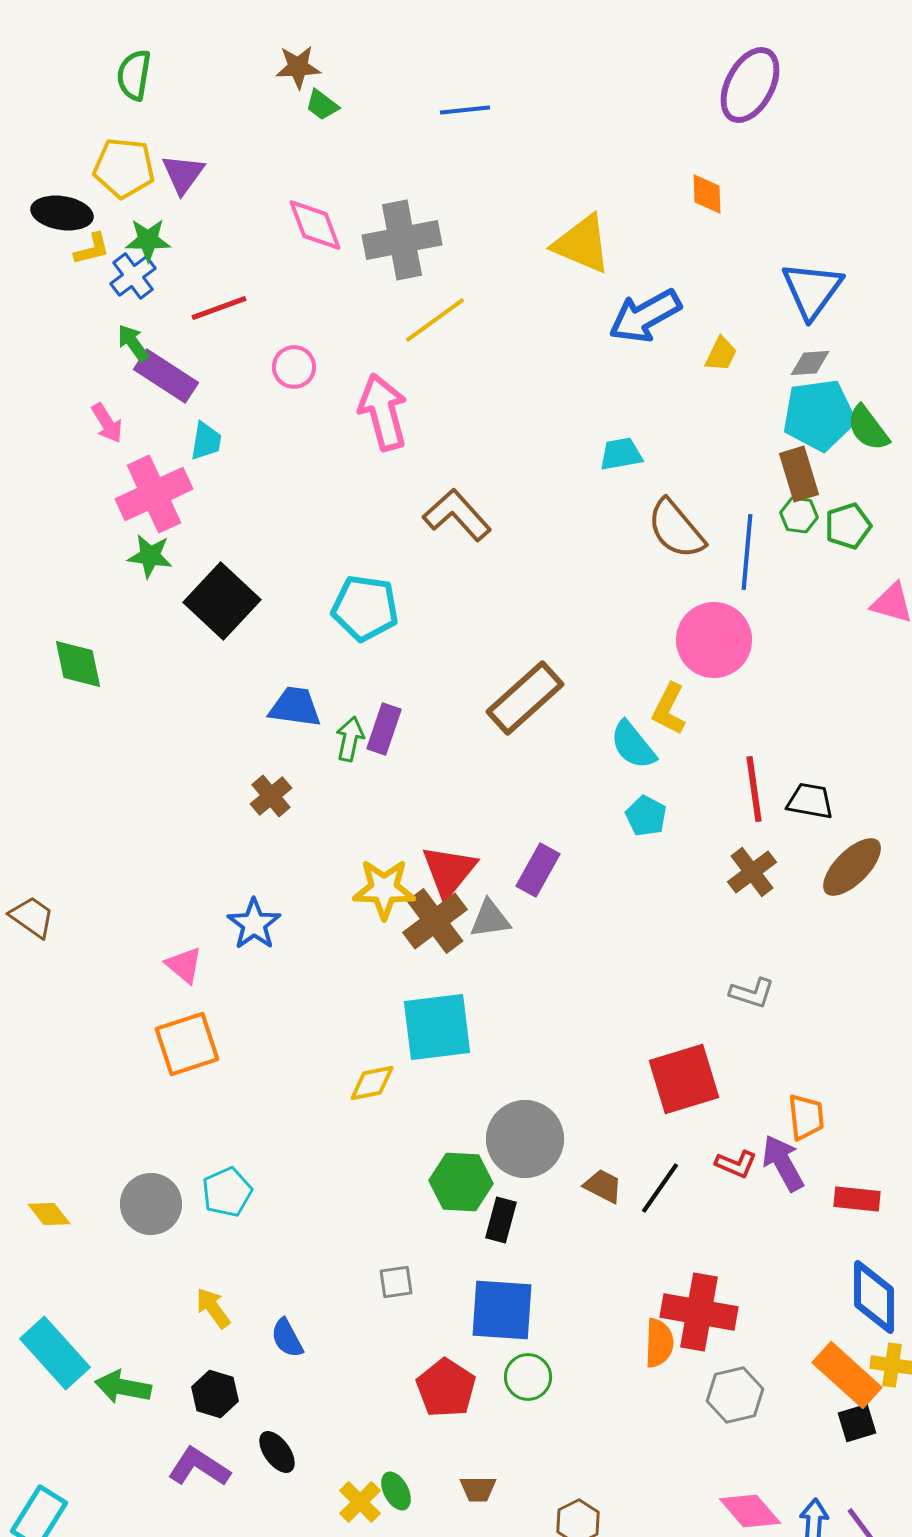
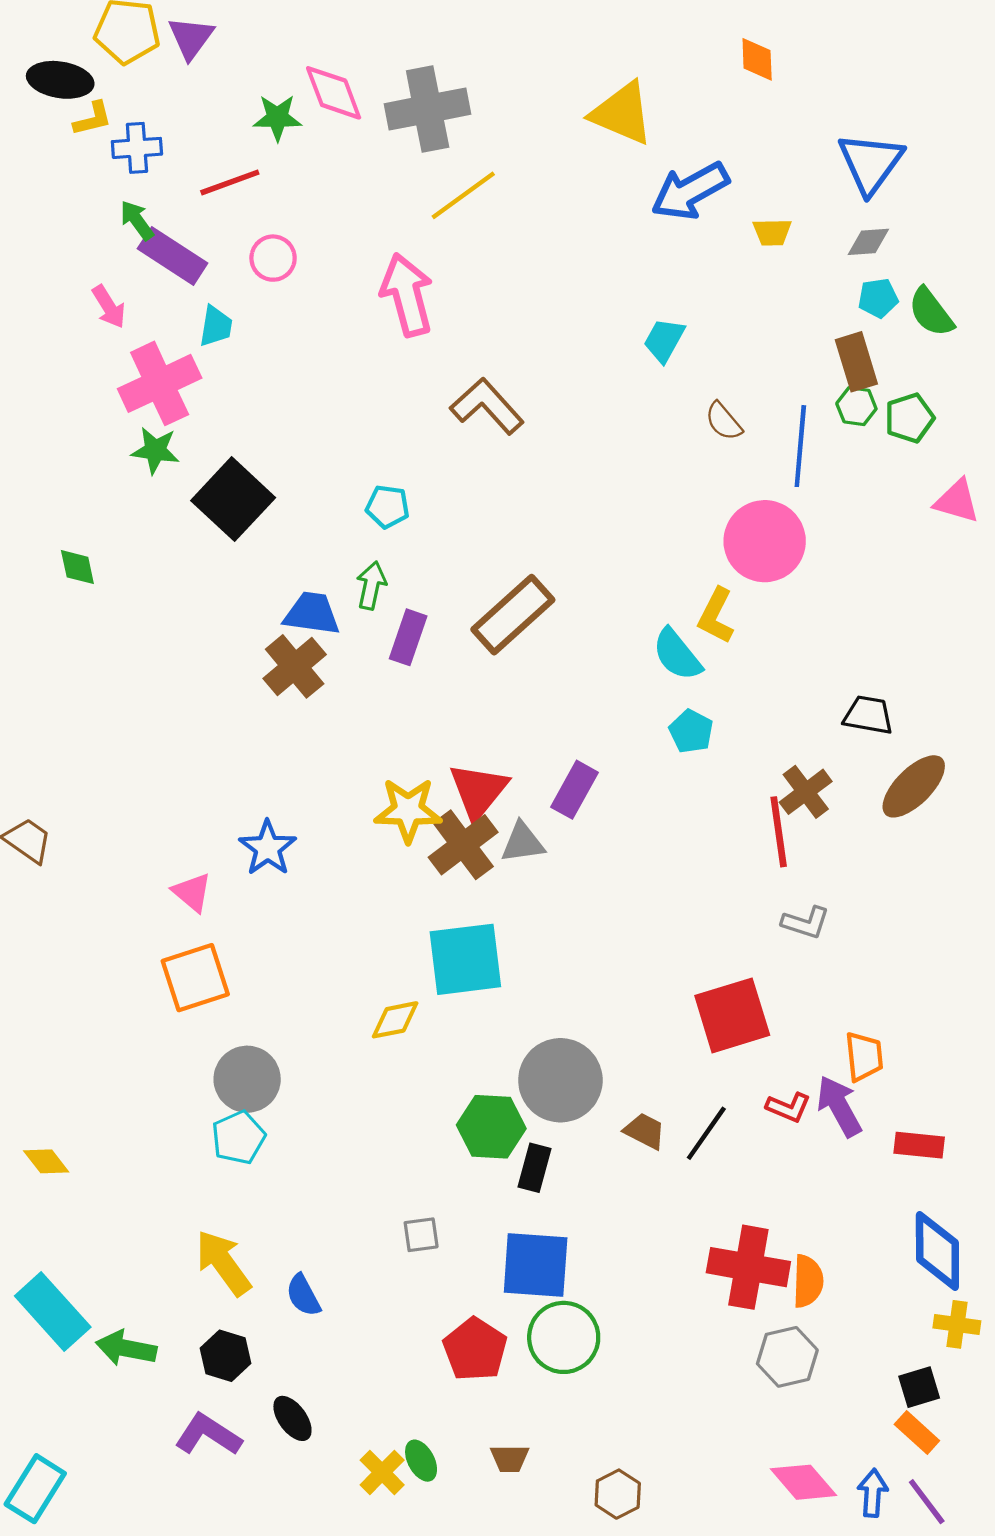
green star: (148, 240) -> (277, 118), moved
blue cross: (133, 276) -> (137, 148), turned 33
yellow trapezoid: (721, 354) -> (772, 232), turned 63
pink circle: (294, 367) -> (273, 258), moved
cyan pentagon: (819, 415) -> (878, 298), size x0.5
cyan trapezoid: (621, 454) -> (664, 340), turned -51
brown semicircle: (676, 529) -> (724, 421), size x0.6
cyan pentagon: (365, 608) -> (388, 507), size x0.6
green diamond: (78, 664) -> (77, 567), size x0.7
brown rectangle: (525, 698) -> (513, 615), moved
green arrow: (350, 739) -> (371, 585), moved
red line: (754, 789) -> (779, 832), moved
brown cross: (271, 796) -> (295, 666), moved, size x1.4
gray circle: (151, 1204) -> (247, 1079), moved
yellow arrow: (213, 1308) -> (223, 1263), size x1.5
orange semicircle: (659, 1343) -> (808, 1281), moved
orange rectangle: (847, 1375) -> (917, 1432), moved, size x0.6
green circle: (528, 1377) -> (564, 1337), size x1.4

